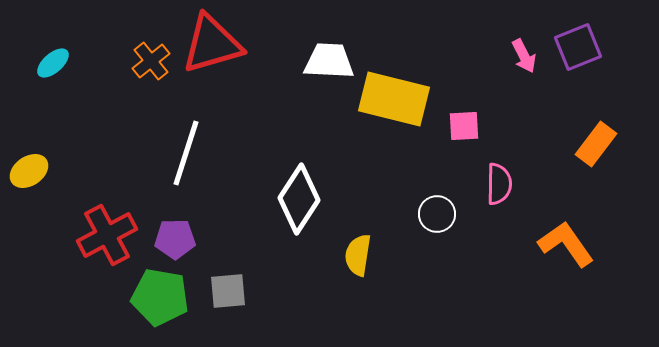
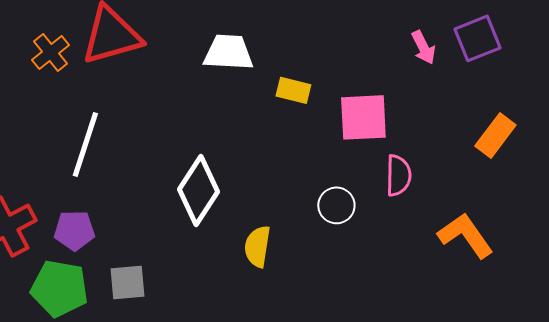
yellow rectangle: (394, 99) -> (293, 90), size x0.5
pink square: (464, 126) -> (363, 117), size x1.6

